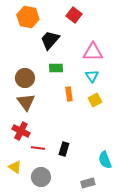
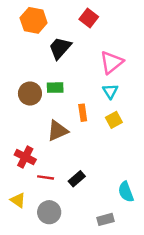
pink triangle: (93, 52) -> (112, 62), turned -40
green rectangle: (56, 68) -> (55, 88), moved
brown triangle: (26, 102) -> (58, 131), moved, turned 42
black rectangle: (64, 149) -> (77, 179), turned 32

